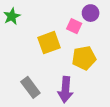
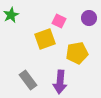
purple circle: (91, 13) -> (89, 18), moved
pink square: (74, 26) -> (59, 21), moved

